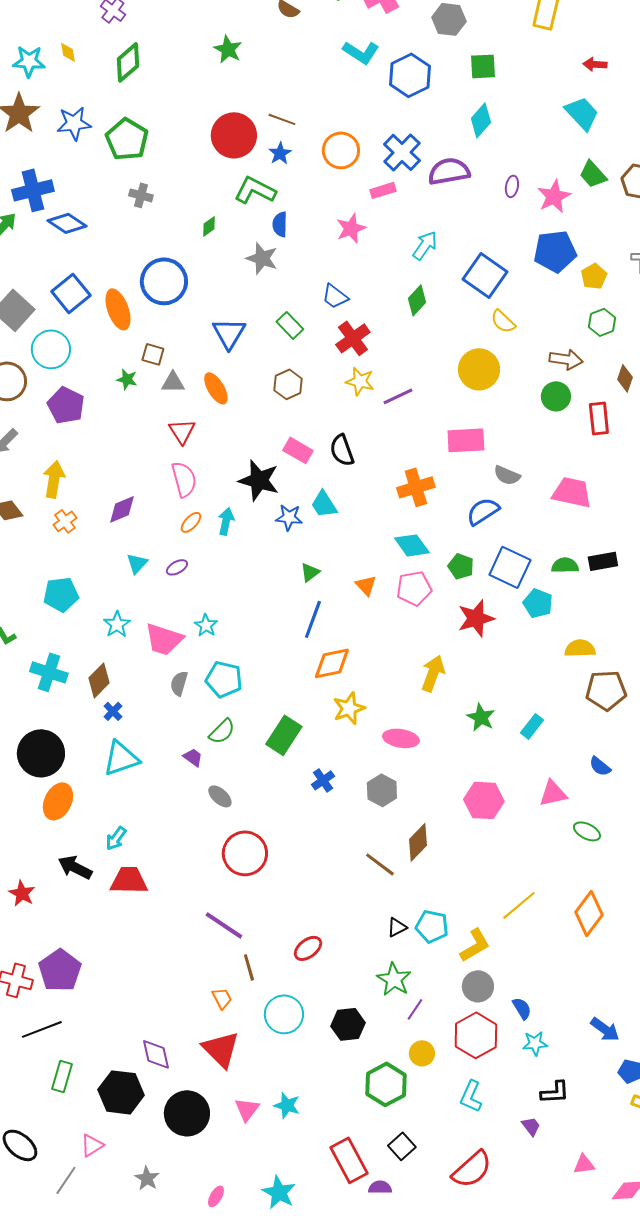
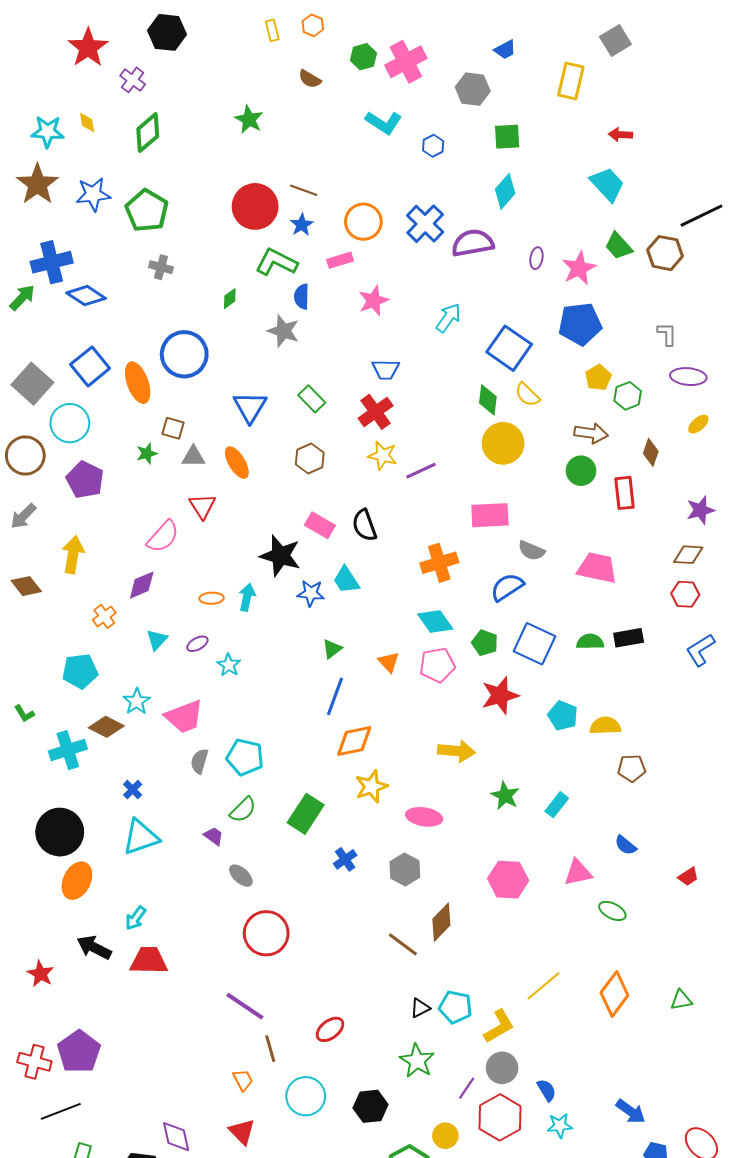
blue hexagon: (410, 75) -> (433, 146), size x0.5
pink rectangle: (383, 190) -> (340, 260), moved
yellow pentagon: (594, 276) -> (598, 378), moved
blue trapezoid: (335, 296) -> (386, 369), moved, turned -36
green diamond: (417, 300) -> (488, 400), moved, turned -36
green star: (127, 379) -> (147, 453), turned -30
pink semicircle: (184, 479) -> (163, 536), moved, turned 57
orange cross: (65, 521) -> (104, 616), moved
orange ellipse: (191, 522) -> (212, 598), turned 45
cyan pentagon: (538, 603) -> (563, 716), moved
cyan star: (206, 625) -> (229, 665), moved
pink trapezoid: (164, 639) -> (184, 717), turned -39
cyan cross: (49, 672) -> (68, 750), turned -36
yellow arrow: (433, 673) -> (457, 751), turned 75
brown diamond: (99, 680) -> (106, 727), moved, turned 72
brown pentagon: (606, 690) -> (632, 768), size x0.7
purple line: (415, 1009) -> (467, 1088), moved
red triangle: (221, 1049) -> (242, 1132), size x0.7

